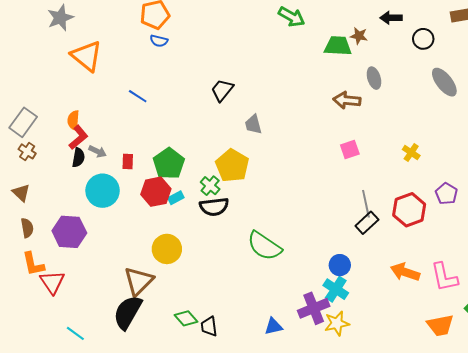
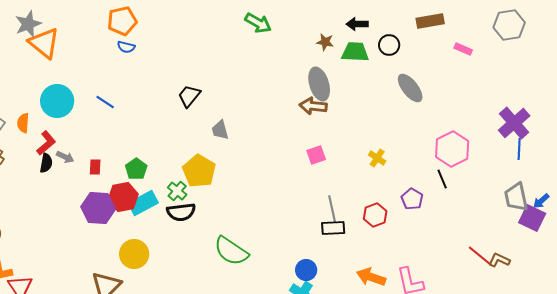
green trapezoid: (338, 46) -> (355, 52), moved
orange triangle: (86, 56) -> (44, 43), moved
gray ellipse: (374, 78) -> (319, 84), moved, size x1.5
orange semicircle: (73, 120) -> (23, 123), moved
green pentagon: (169, 164) -> (136, 169), size x0.7
cyan circle: (103, 191) -> (57, 101), moved
cyan rectangle: (176, 198) -> (143, 203), size x1.8
red hexagon: (409, 210) -> (375, 215), size x0.7
black rectangle: (367, 223) -> (333, 228), turned 40
purple hexagon: (69, 232) -> (98, 208), moved

